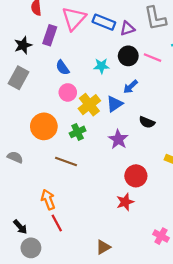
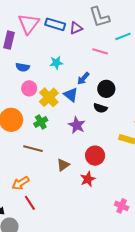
black circle: (128, 56) -> (106, 89), moved
blue semicircle: (62, 68) -> (23, 67), turned -40
blue triangle: (115, 104) -> (71, 95), turned -42
orange arrow: (48, 200) -> (21, 183), turned -96
brown triangle: (103, 247) -> (63, 165), moved

